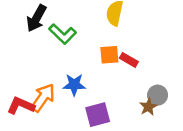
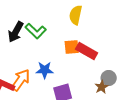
black arrow: (36, 18) -> (16, 32), moved
red rectangle: (129, 60) -> (87, 51), size x1.5

